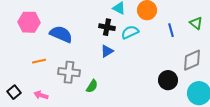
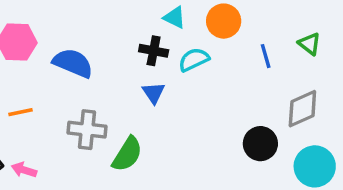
blue triangle: (107, 51) -> (154, 93), turned -32
orange line: (39, 61) -> (20, 112), moved
green semicircle: (92, 86) -> (127, 154), size x1.5
pink arrow: (41, 95) -> (24, 170), moved

